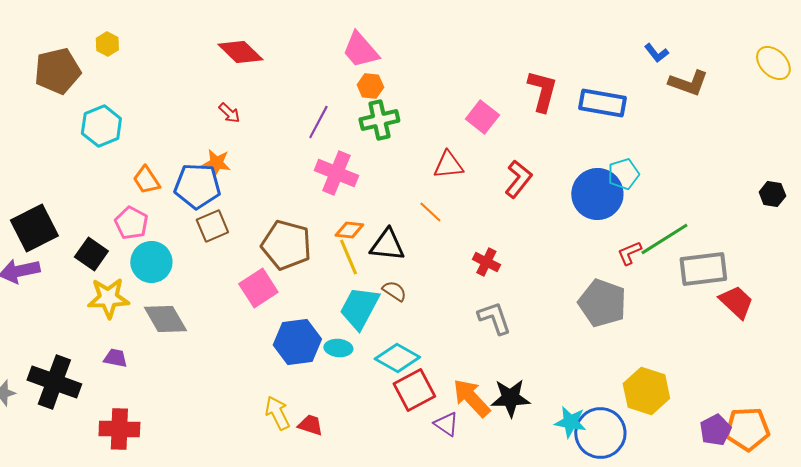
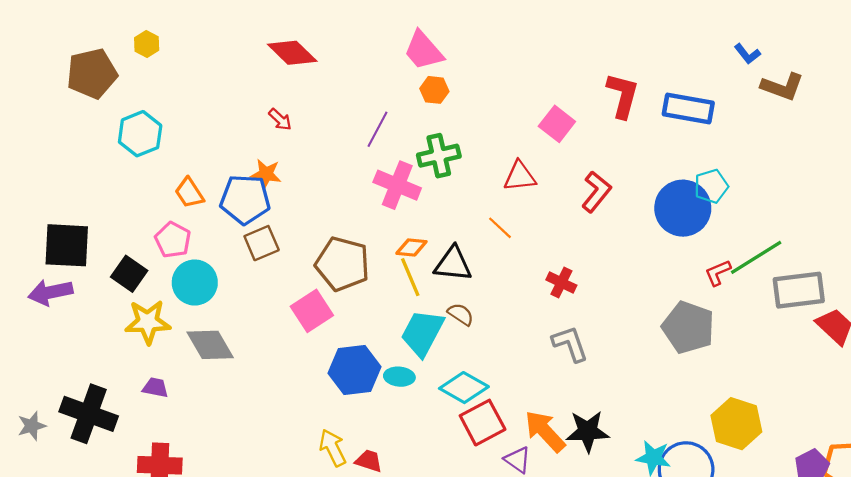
green cross: (379, 120) -> (439, 156), moved
black square: (34, 228) -> (67, 245), turned 30

